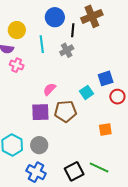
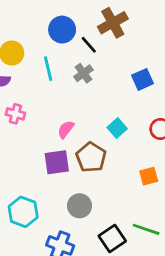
black line: (73, 30) -> (89, 45), turned -40
pink cross: (17, 65) -> (15, 114), moved
blue square: (106, 78) -> (143, 79), moved
brown pentagon: (65, 111) -> (91, 157), turned -30
gray circle: (39, 145) -> (80, 206), moved

